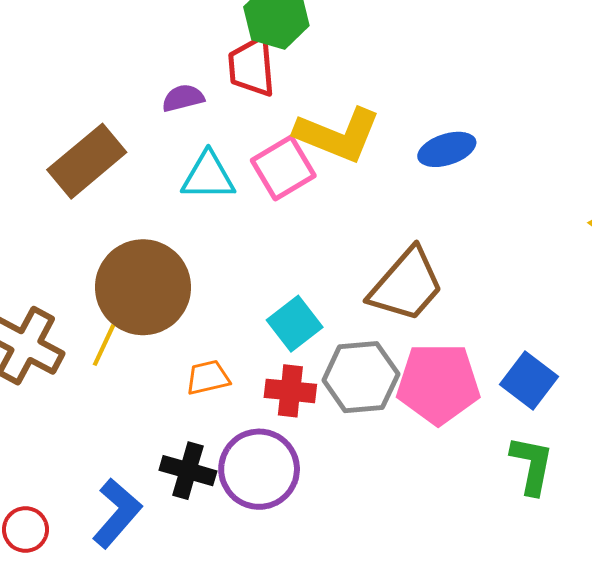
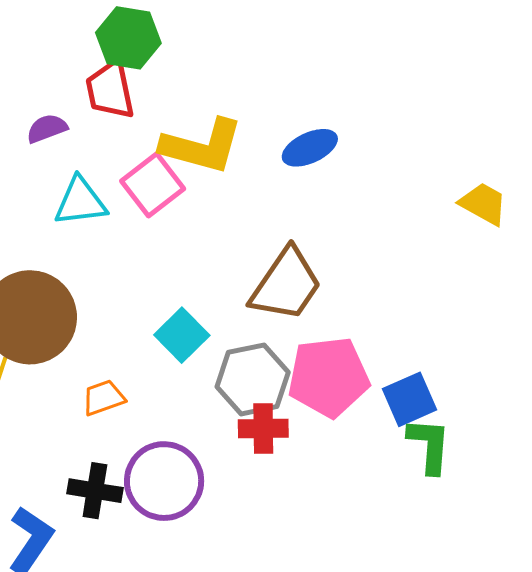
blue square: (529, 381) -> (409, 399), moved, turned 36
red cross: (290, 391) -> (263, 429), moved

